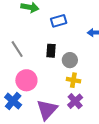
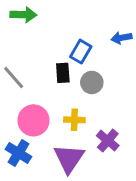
blue rectangle: (59, 21) -> (81, 52), moved, turned -35
yellow cross: (73, 80) -> (74, 120), moved

